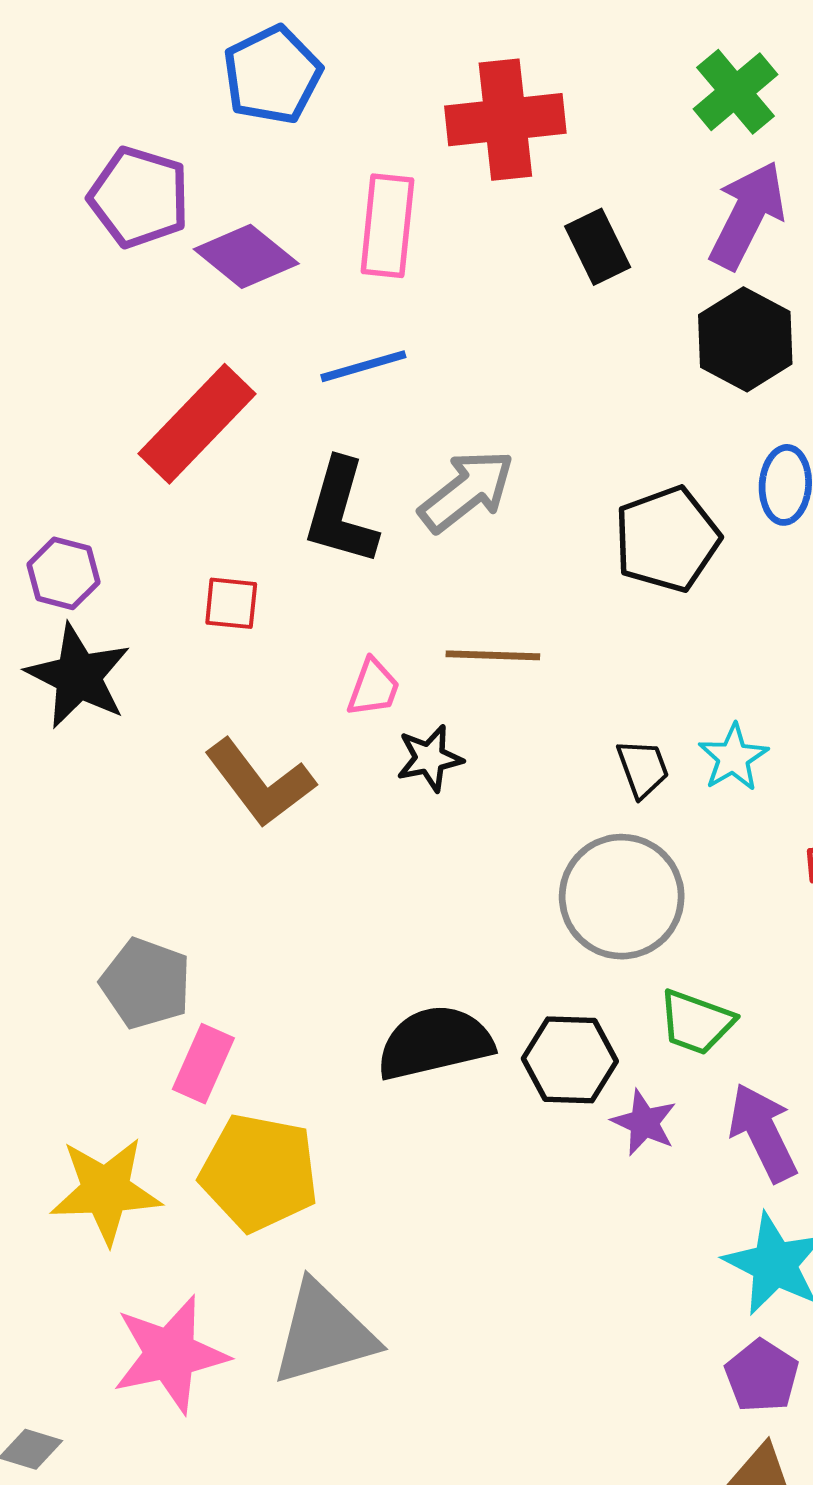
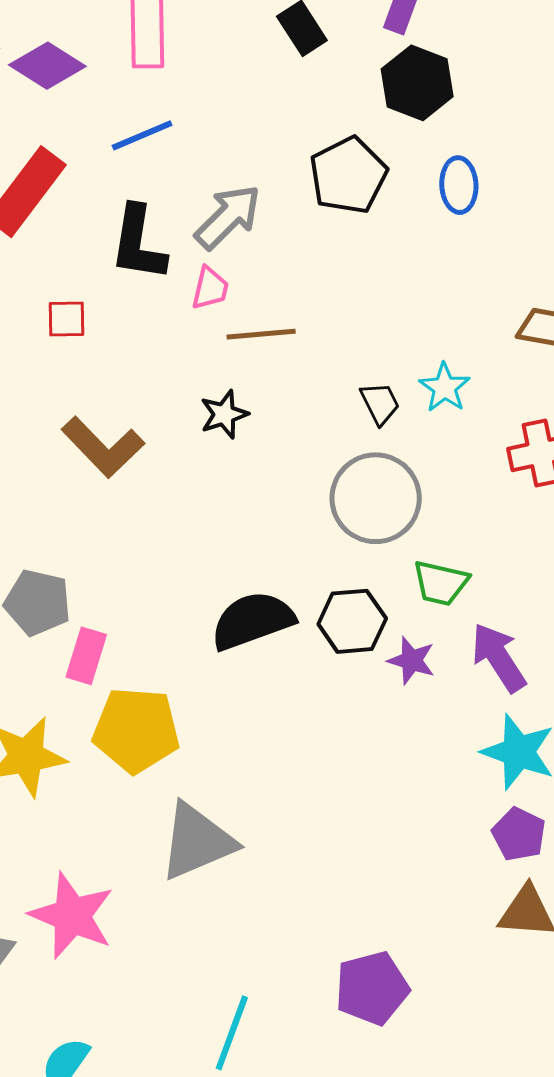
black pentagon: (667, 539) -> (348, 175), moved
pink trapezoid: (373, 688) -> (210, 288), moved
pink star: (170, 1354) -> (72, 916), moved, turned -30

